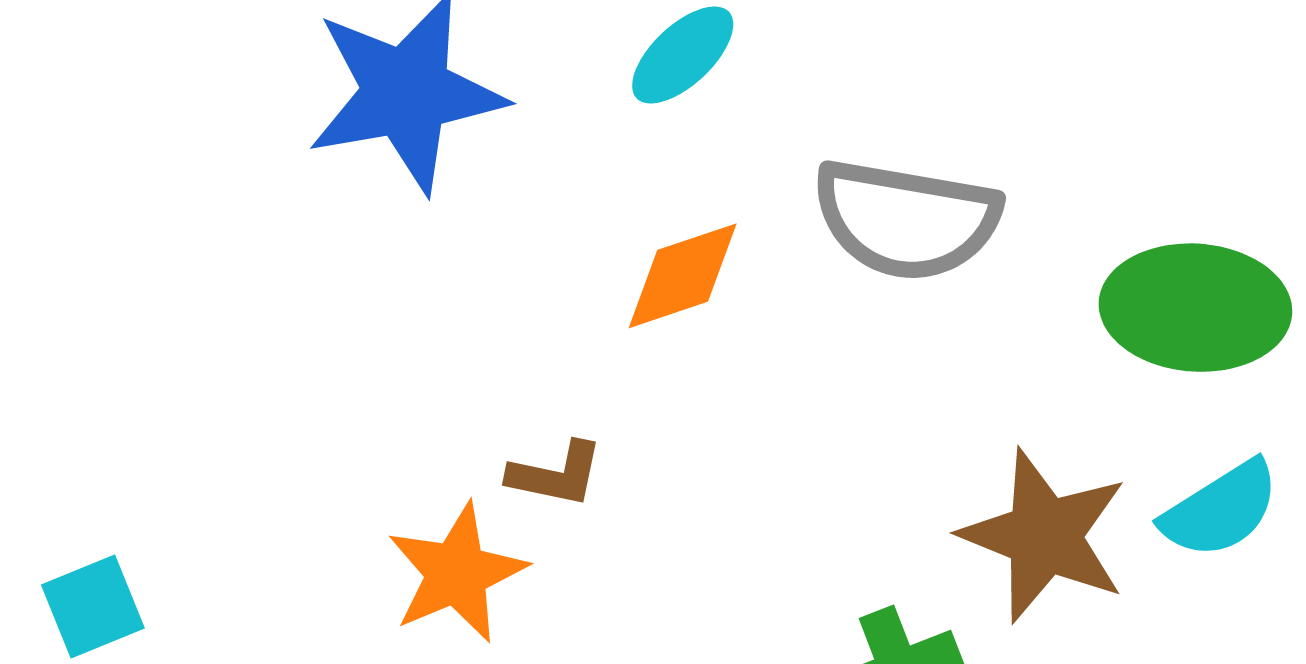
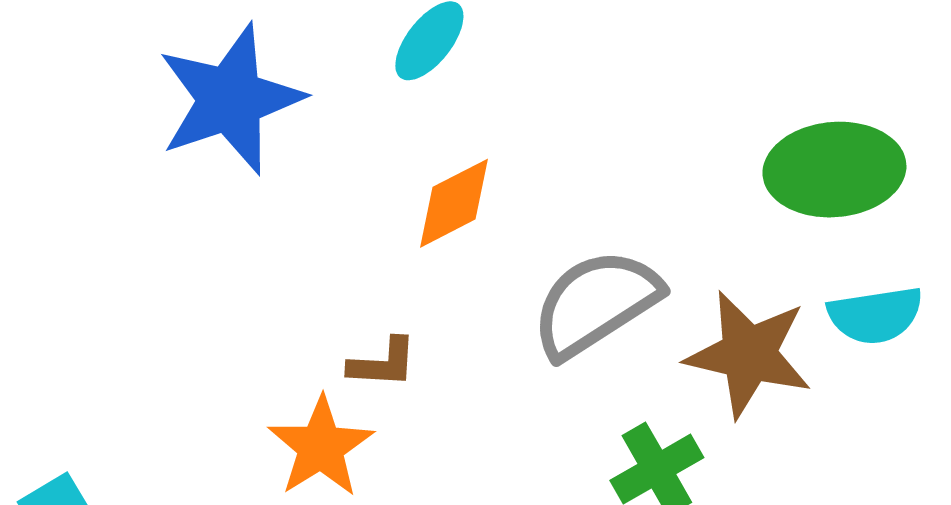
gray semicircle: (906, 219) -> (596, 303), moved, turned 146
cyan semicircle: (1221, 509) -> (875, 315), turned 32

